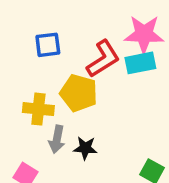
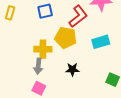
cyan rectangle: (140, 63) -> (101, 42), moved
gray arrow: (57, 139) -> (38, 66), moved

